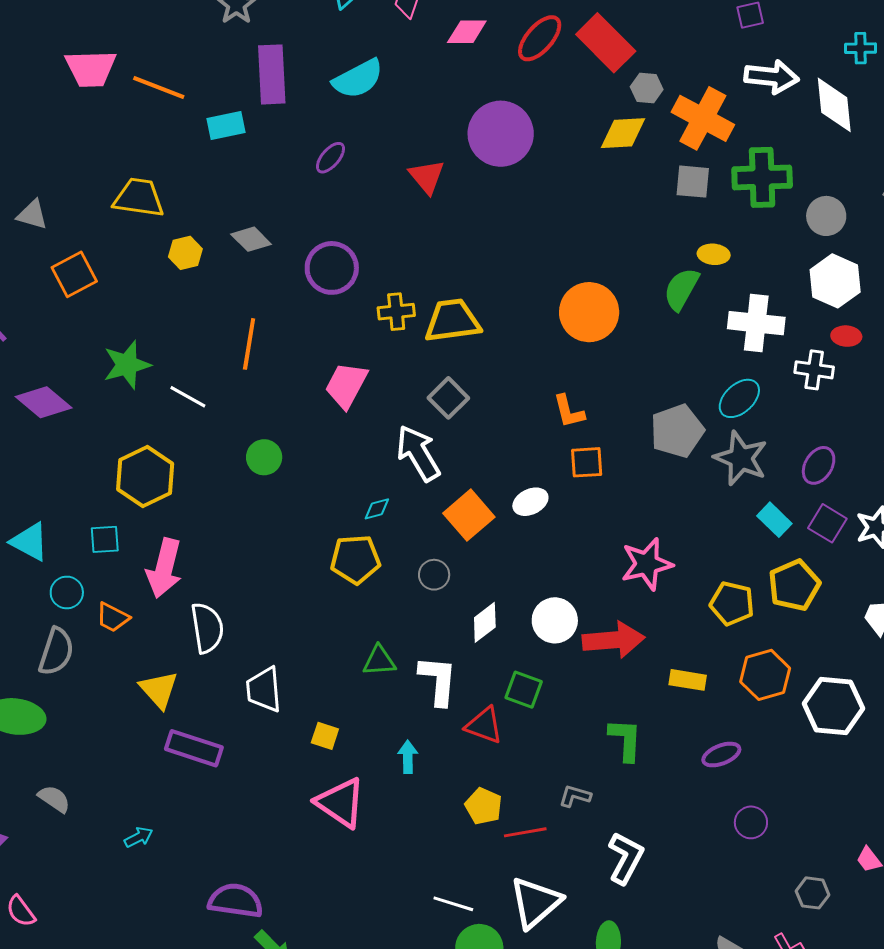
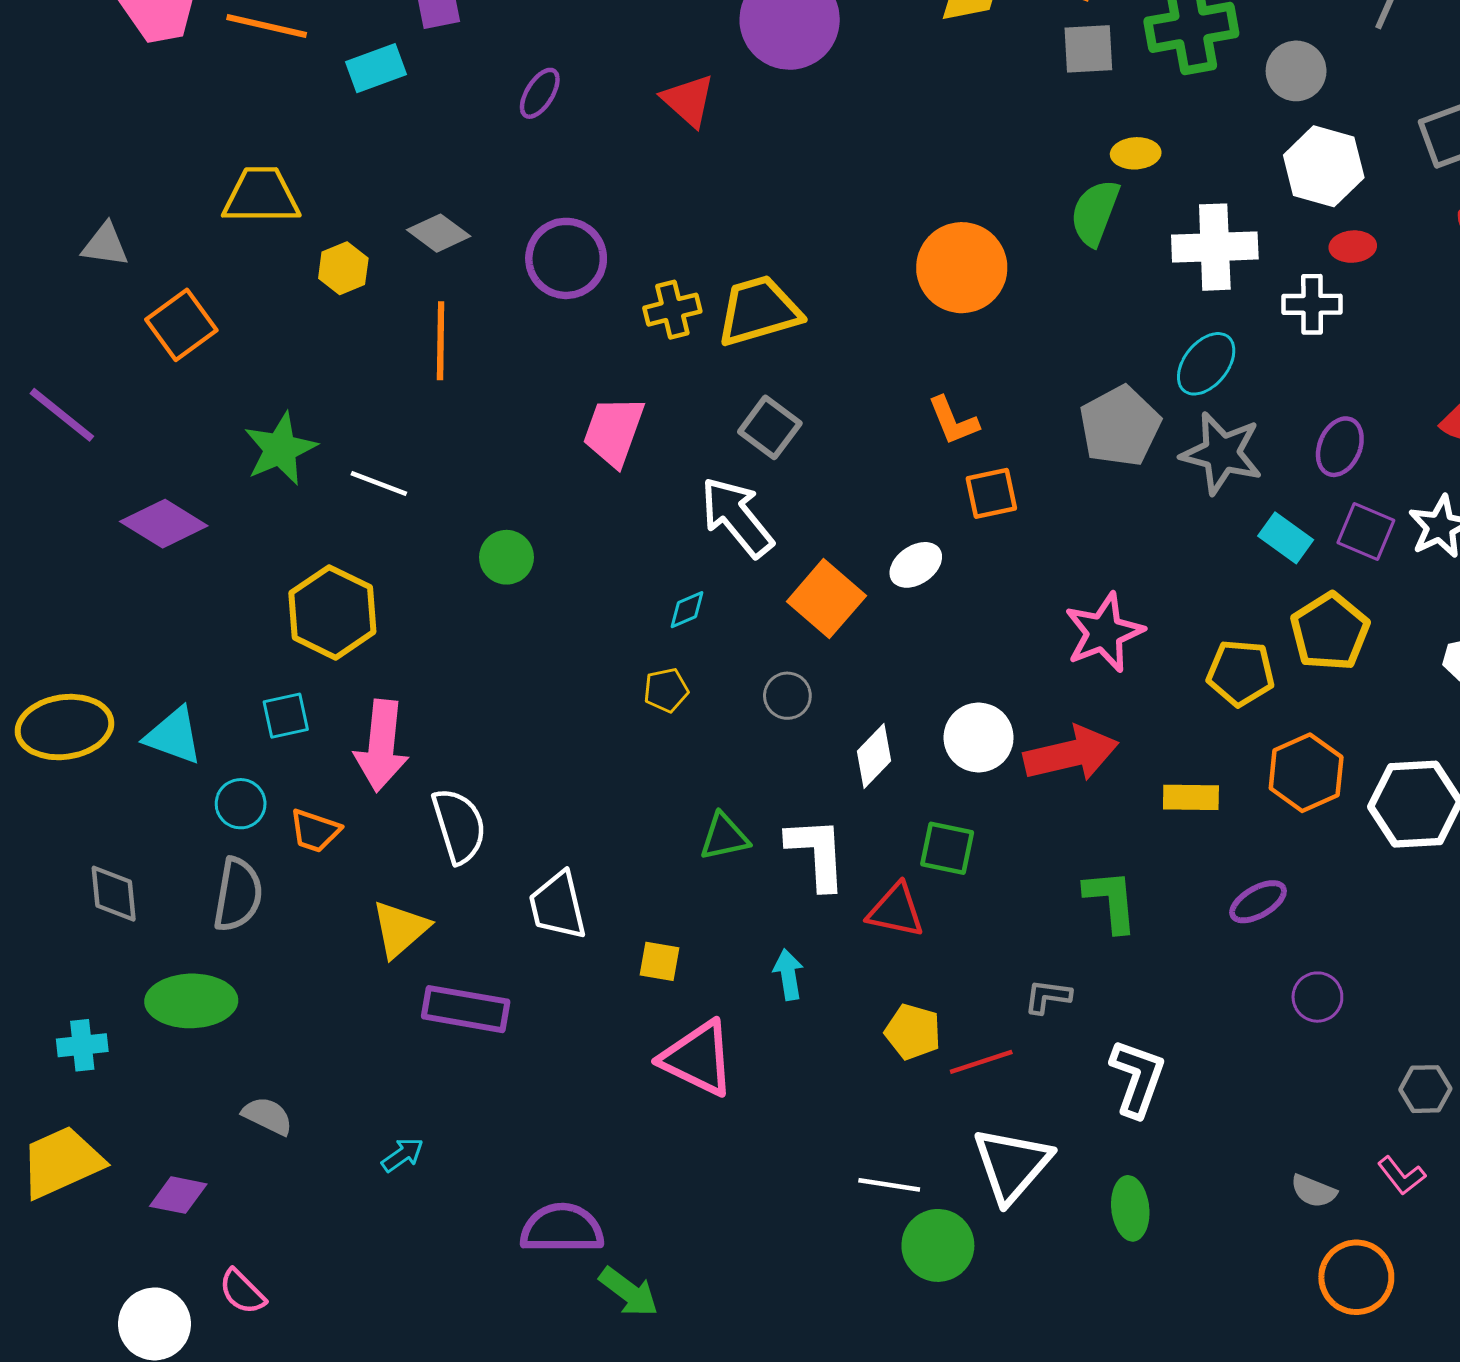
orange line: (249, 344) -> (441, 341), moved
yellow pentagon: (355, 559) -> (666, 690), size x0.6
yellow triangle: (159, 690) -> (400, 929), turned 39

